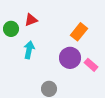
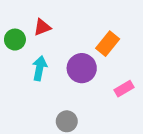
purple circle: (70, 58) -> (82, 68), moved
pink rectangle: (91, 65) -> (124, 89), turned -72

